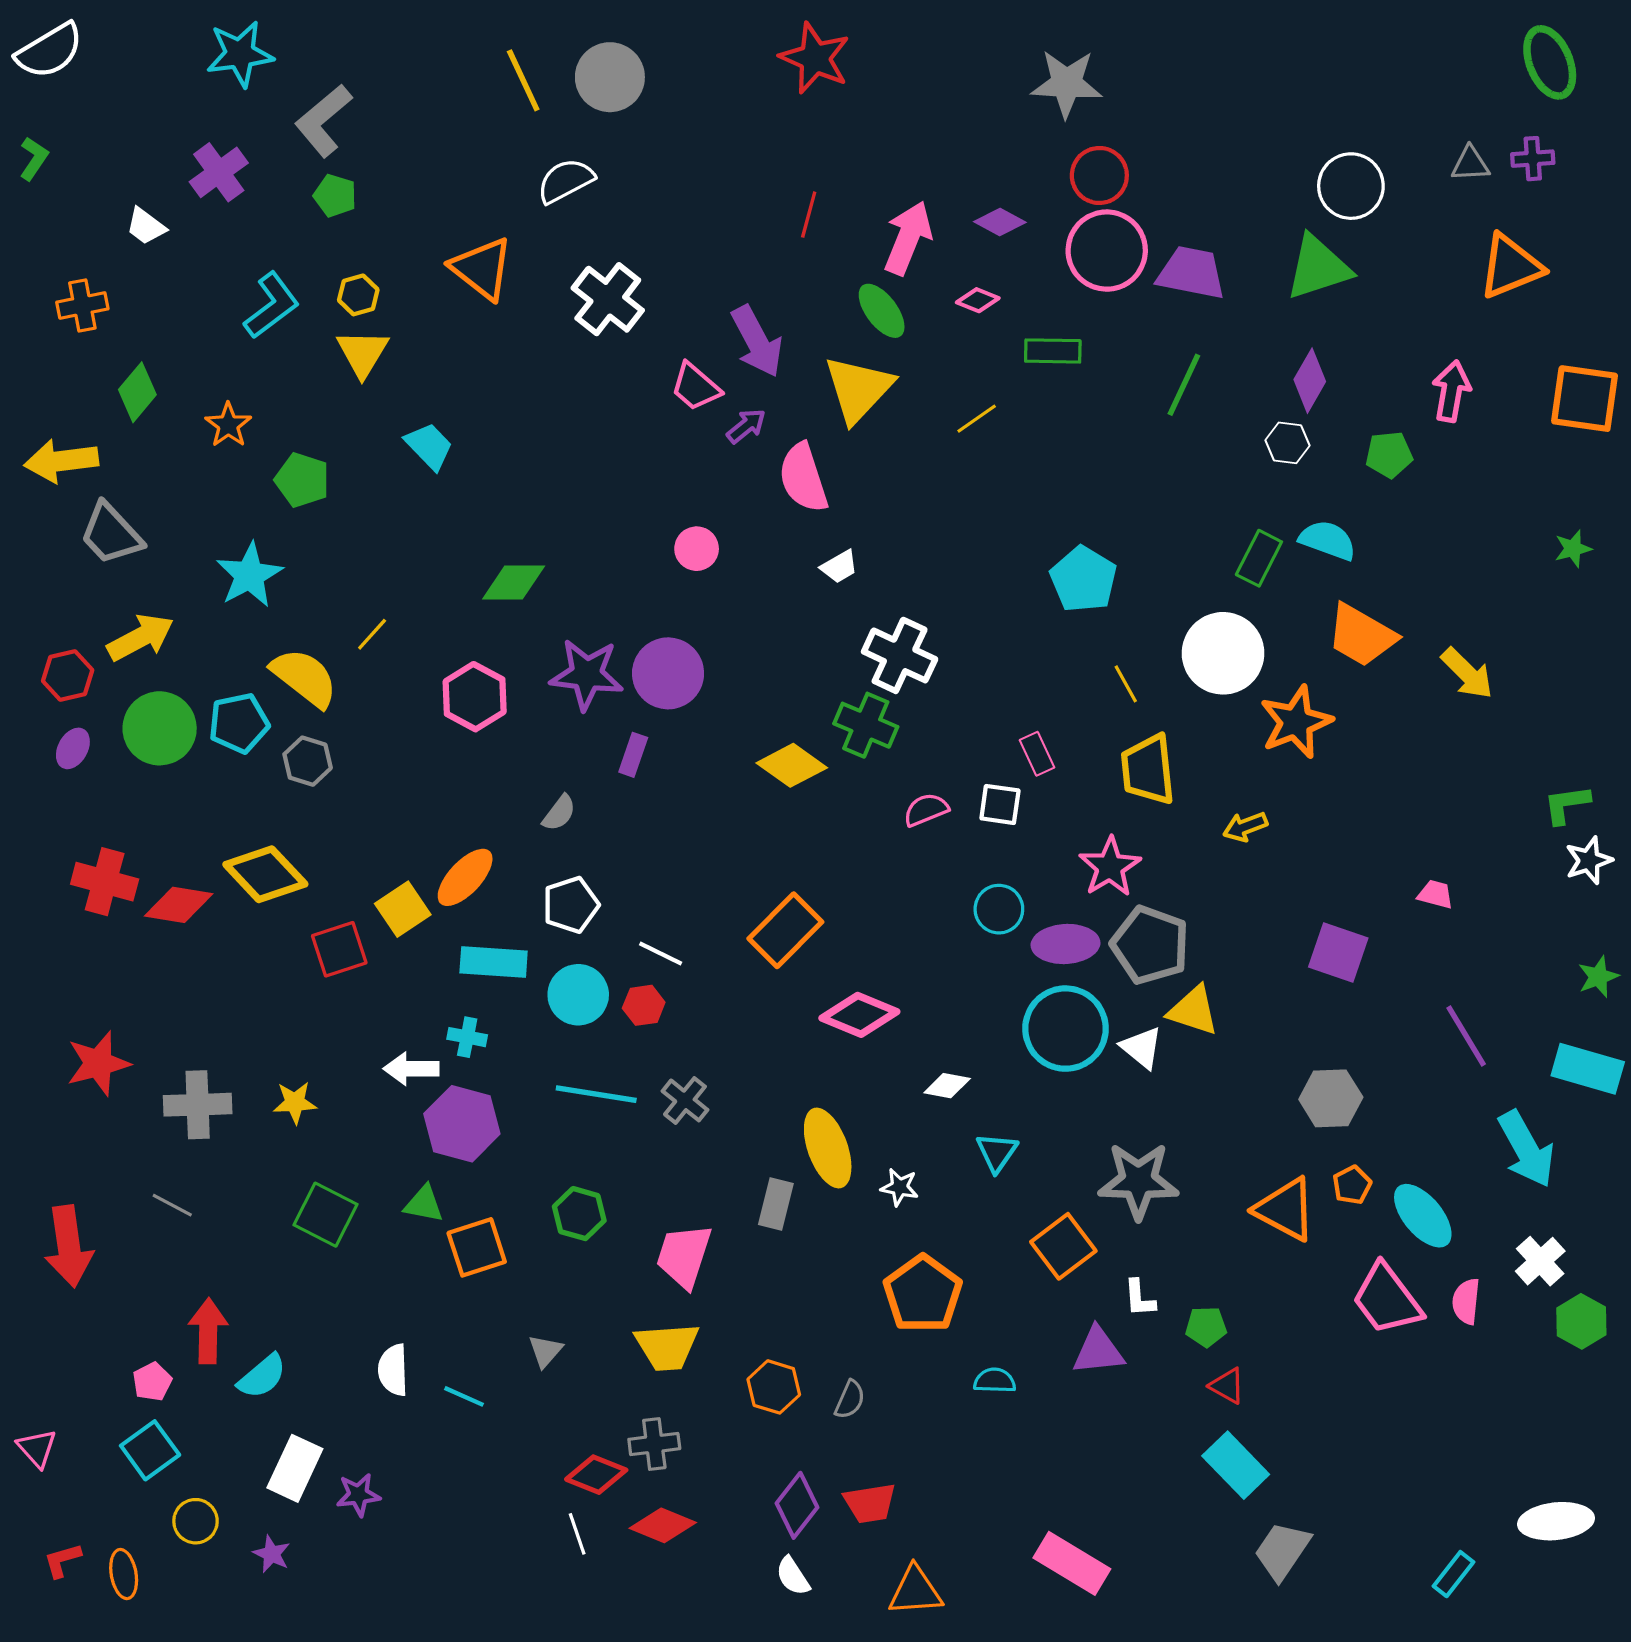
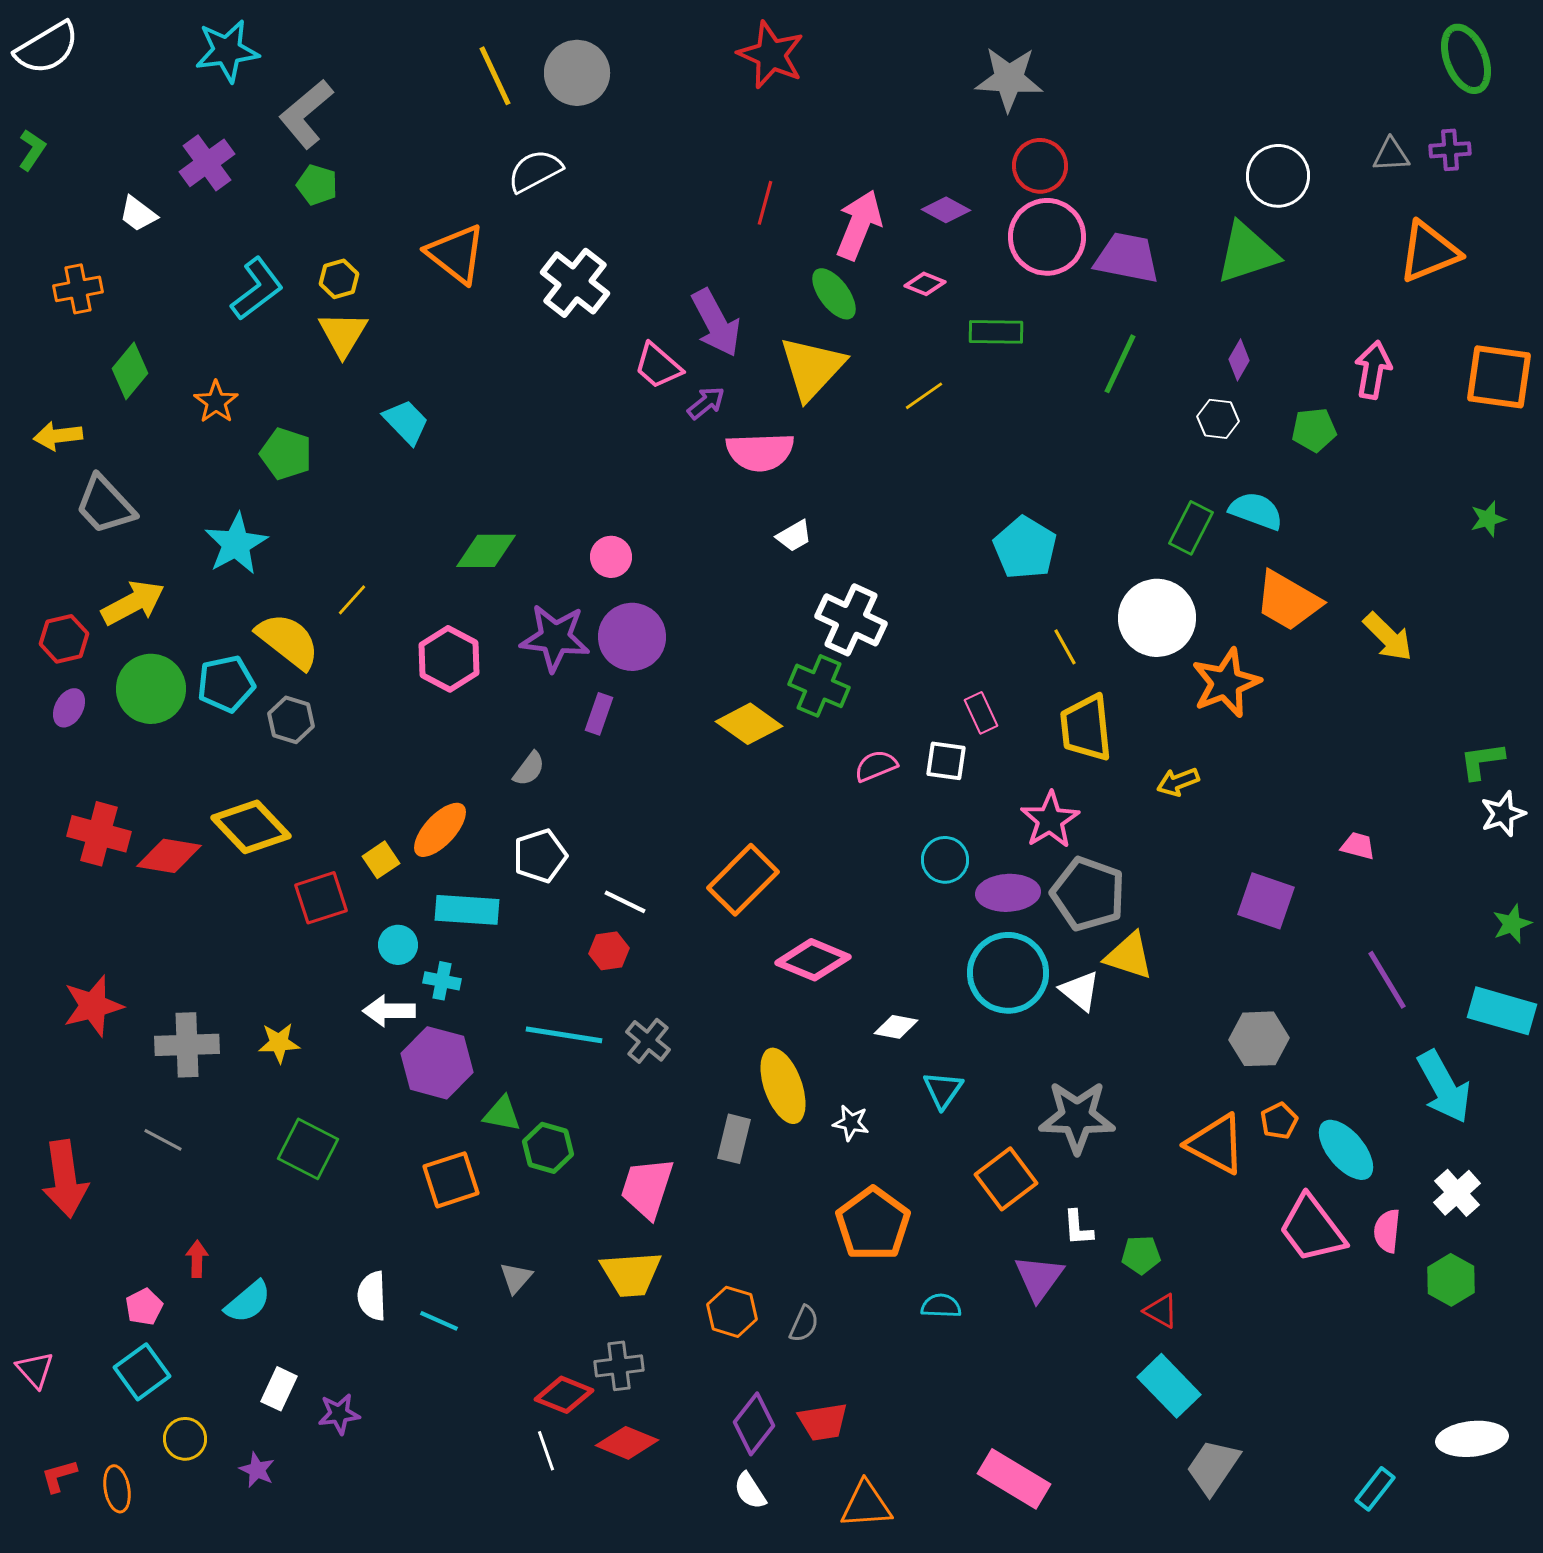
purple diamond: (1310, 381) -> (1239, 360), size x0.7
yellow arrow: (61, 461) -> (58, 436), size x0.7
pink semicircle: (803, 478) -> (760, 452), turned -74
pink circle: (697, 549) -> (611, 557), moved
yellow square: (403, 909) -> (381, 860), size x0.7
cyan circle: (578, 995) -> (398, 945), moved, size x0.7
green triangle: (424, 1204) -> (502, 1114), moved
green hexagon: (1581, 1321) -> (1451, 1280), moved
red arrow: (208, 1331) -> (197, 1259), size x0.6
purple triangle: (1098, 1351) -> (1039, 1278), turned -48
white rectangle: (295, 1468) -> (279, 1389), size x0.7

